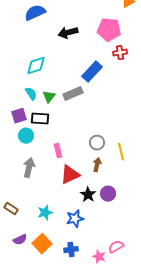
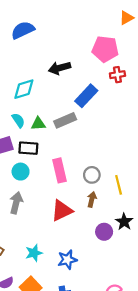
black arrow: (68, 33) -> (60, 68), moved
green triangle: (49, 97) -> (38, 124), turned 48
cyan circle: (26, 136) -> (21, 172), moved
pink rectangle: (58, 151) -> (60, 170), moved, size x1.5
black star: (88, 195) -> (124, 222), moved

